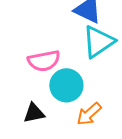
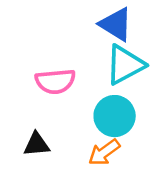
cyan circle: (66, 85) -> (115, 116), moved

